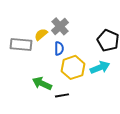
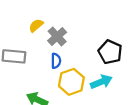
yellow semicircle: (41, 34) -> (36, 25), moved

